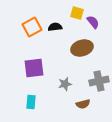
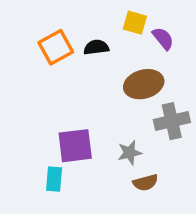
purple square: (34, 68) -> (75, 146), moved
gray cross: (99, 81) -> (172, 121), moved
gray star: (65, 84) -> (130, 153), moved

